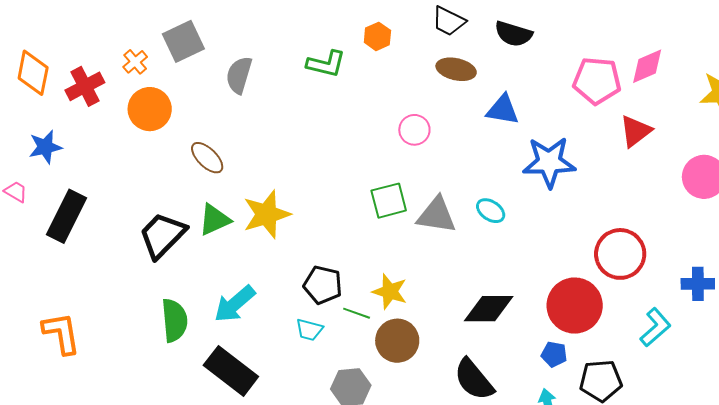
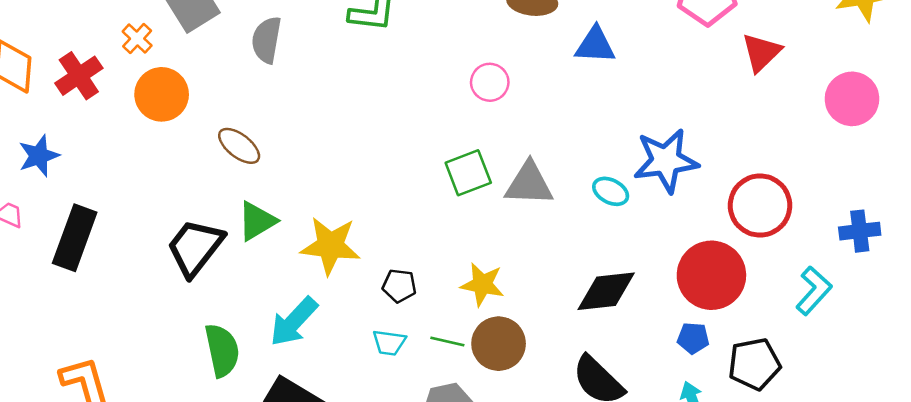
blue star: (549, 162) -> (666, 161), moved
cyan ellipse: (491, 211) -> (611, 191), moved
yellow star: (267, 214) -> (330, 246), moved, turned 30
black pentagon: (323, 285) -> (399, 286), size x0.7
green line: (357, 313) -> (447, 342), moved

